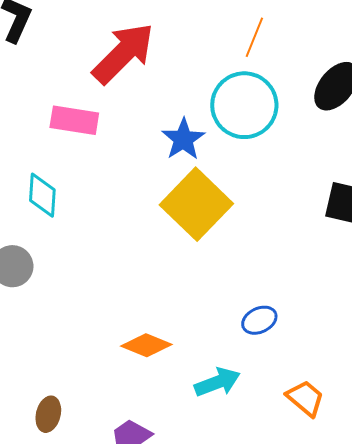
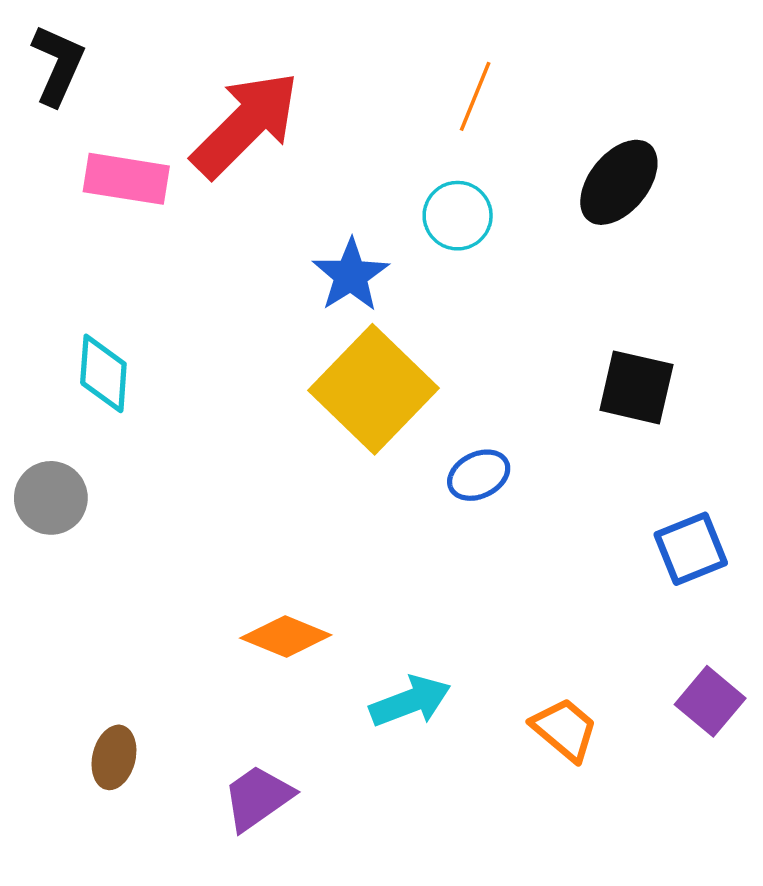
cyan circle: (244, 105) -> (458, 216), size x0.6
pink rectangle: (74, 120) -> (126, 179), moved
blue ellipse: (259, 320) -> (479, 475), moved

